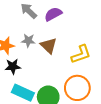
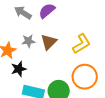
brown triangle: (49, 46) -> (49, 42), turned 42

